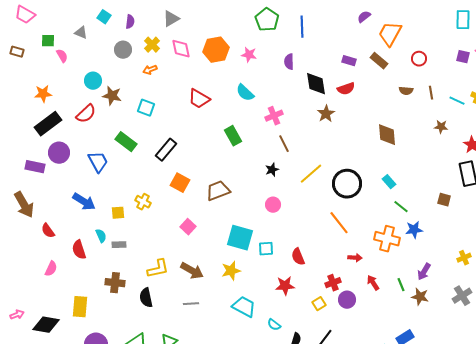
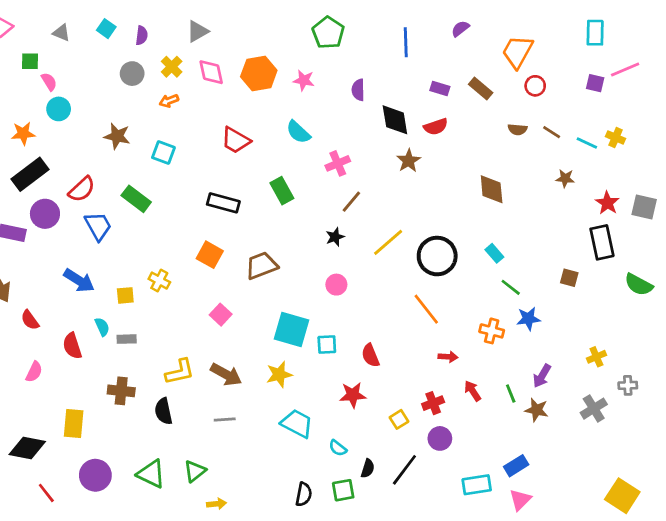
blue line: (302, 27) -> (406, 42), moved
gray triangle: (81, 33) -> (61, 33), moved
orange trapezoid: (390, 34) -> (517, 52), moved
cyan circle: (93, 81) -> (59, 109), moved
brown line: (431, 93) -> (552, 132), turned -48
red semicircle: (86, 114) -> (82, 189), moved
brown line: (284, 144) -> (351, 202), turned 66
black rectangle: (166, 150) -> (223, 203), moved, turned 65
orange cross: (387, 239) -> (492, 331), size x0.7
red cross: (333, 283) -> (433, 403), moved
purple circle: (347, 300) -> (440, 438), moved

